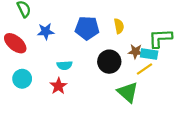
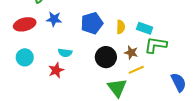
blue pentagon: (87, 28) -> (92, 23), turned -30
red ellipse: (15, 43) -> (25, 24), turned -65
cyan rectangle: (149, 54) -> (145, 28), moved

